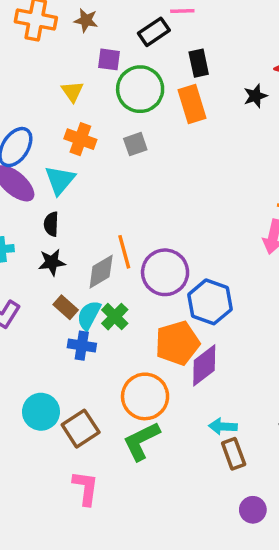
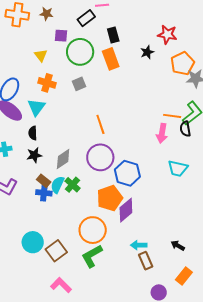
orange line: (124, 252) -> (100, 124), moved
blue cross: (82, 346) -> (44, 193), moved
pink L-shape: (86, 488) -> (61, 285), turned -50

